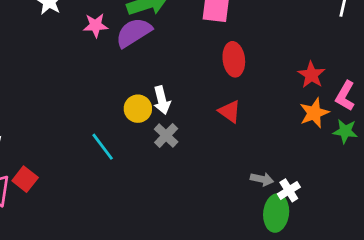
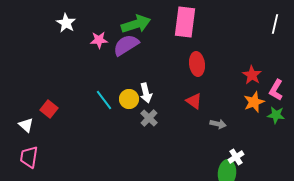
cyan line: (103, 147) -> (104, 100), moved
red square: (25, 179) -> (49, 109), moved
gray arrow: (262, 179) -> (218, 124), moved

